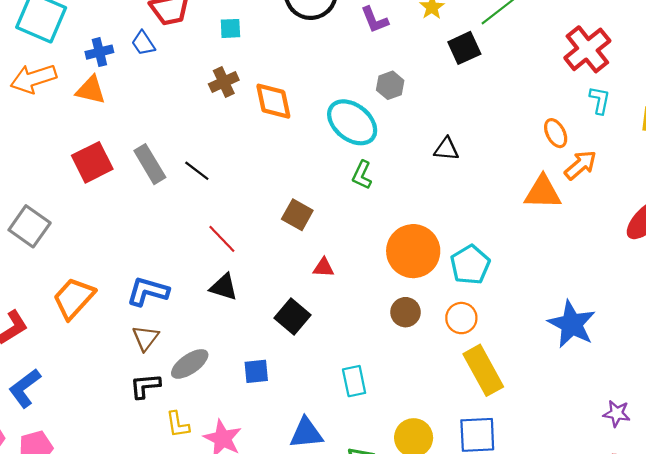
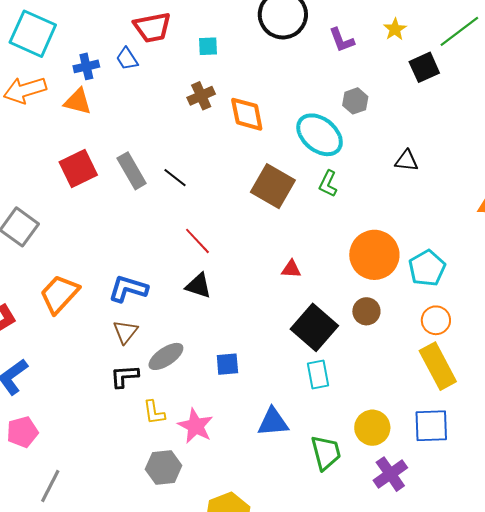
brown square: (297, 215) -> (273, 186), moved, size x1.5
black square: (293, 317) -> (314, 327), moved, size x1.4
orange circle: (461, 318) -> (436, 320), moved

